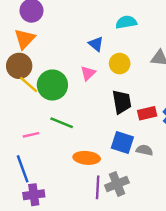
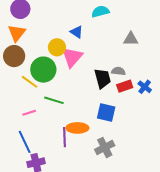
yellow circle: (120, 64) -> (57, 47), moved
pink triangle: (88, 73) -> (72, 57), size x1.6
yellow line: (29, 84) -> (30, 82), moved
gray semicircle: (144, 150) -> (118, 71), moved
purple line: (98, 187) -> (65, 137), moved

